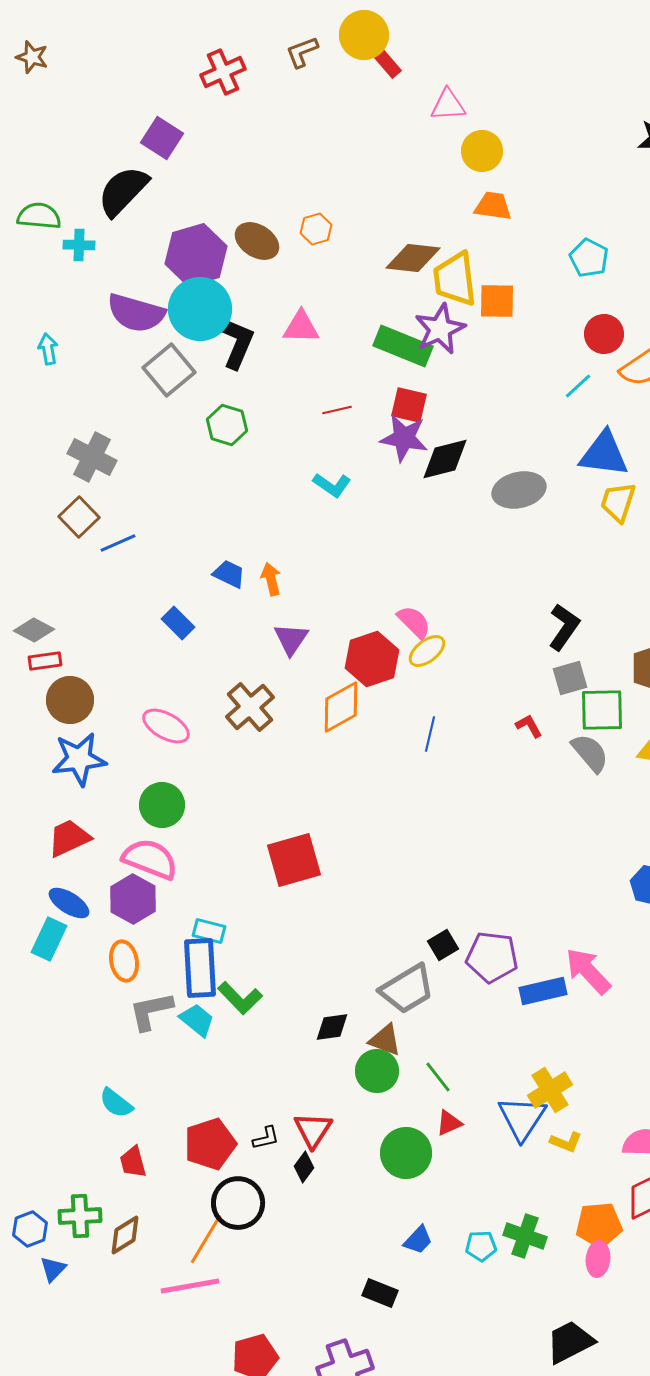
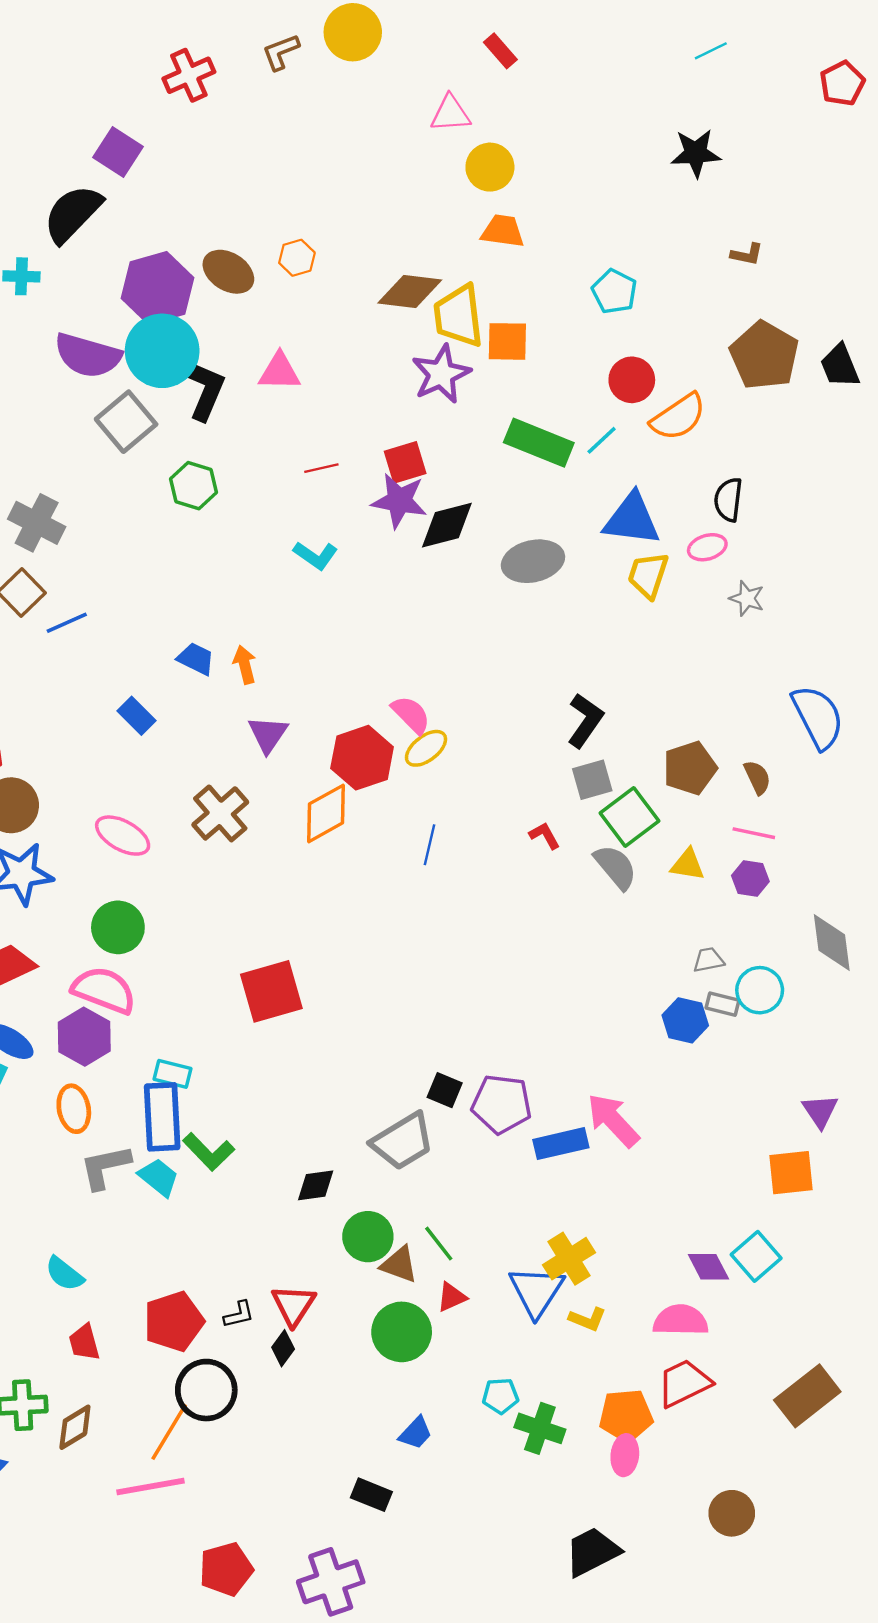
red rectangle: (387, 63) -> (500, 51), moved
green rectangle: (403, 346) -> (539, 443), moved
red square: (409, 405) -> (405, 462), turned -30
green square: (602, 710) -> (629, 817), turned -36
black square: (443, 945) -> (445, 1090), turned -36
brown triangle: (385, 1040) -> (399, 1264), moved
cyan pentagon: (481, 1246) -> (500, 1396), moved

